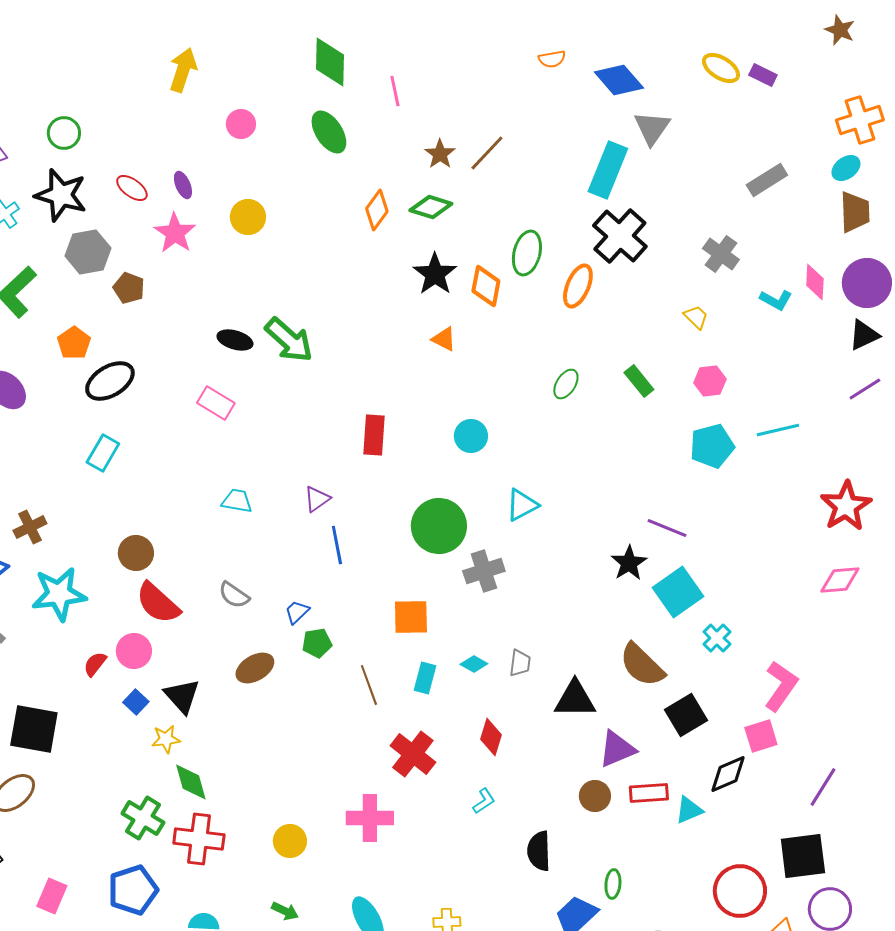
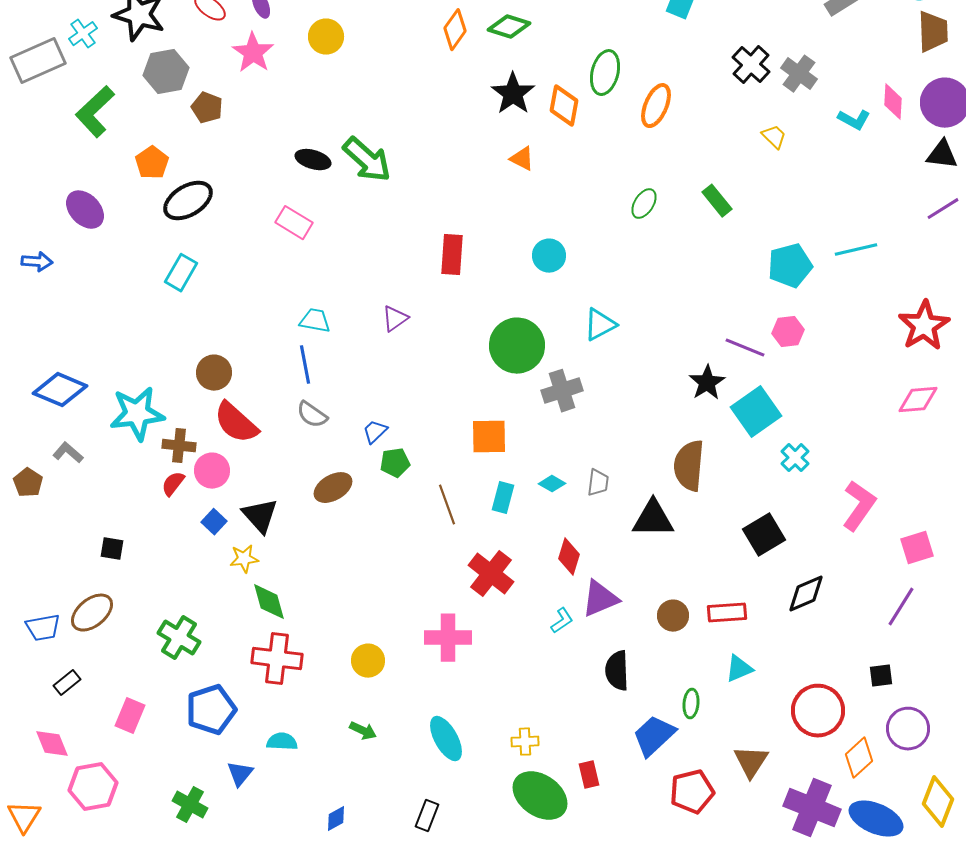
black cross: (620, 236) -> (751, 65), moved, size x0.7
black triangle: (864, 335) -> (942, 155), turned 32
pink hexagon: (710, 381) -> (788, 332), moved
brown cross: (30, 527) -> (179, 446), moved, turned 32
blue line: (337, 545) -> (305, 365), moved
brown semicircle: (642, 665) -> (689, 466), moved, turned 51
black square: (34, 729) -> (112, 549), size x0.5
pink square: (761, 736) -> (917, 548), moved
purple triangle: (617, 749) -> (600, 599), moved
cyan triangle: (689, 810) -> (739, 669), moved
green cross: (143, 818) -> (179, 638), moved
black square: (803, 856) -> (881, 676), size x0.5

